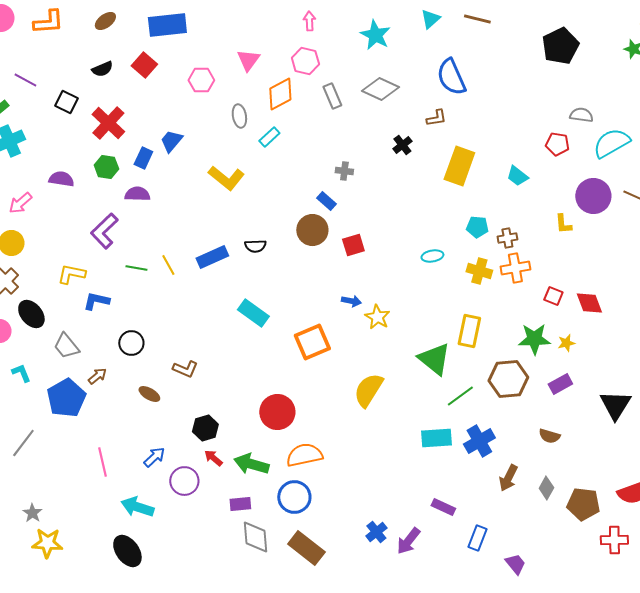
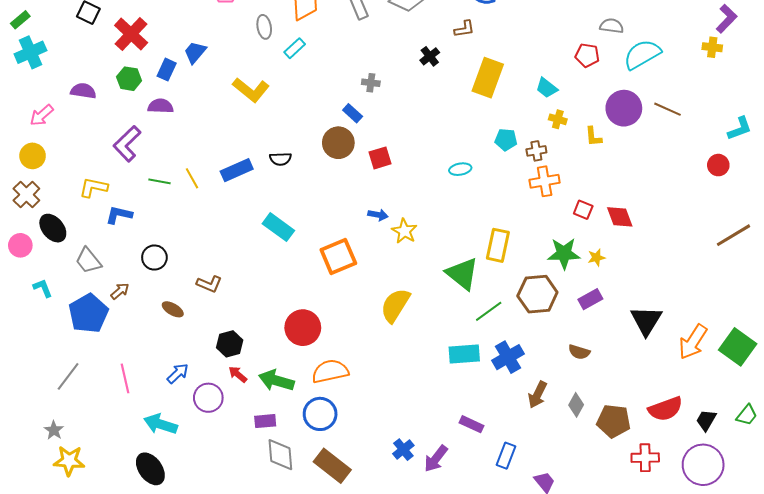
yellow cross: (479, 271) -> (558, 119), moved, size x0.7
gray line: (23, 443) -> (68, 376), moved

